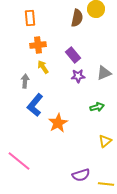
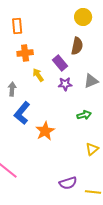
brown semicircle: (77, 18) -> (77, 46), moved
yellow arrow: (43, 67) -> (38, 75), moved

